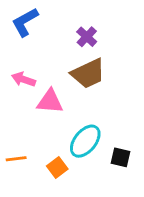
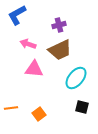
purple cross: (87, 37) -> (59, 25), turned 32
pink arrow: (23, 79) -> (28, 44), moved
cyan ellipse: (85, 141) -> (76, 78), moved

